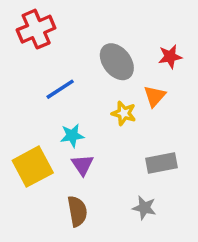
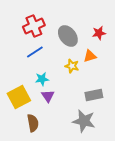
red cross: (36, 29) -> (34, 26), moved
orange triangle: (155, 96) -> (90, 56), turned 32
gray star: (144, 208) -> (84, 121), size x1.6
brown semicircle: (77, 211) -> (33, 123), moved

